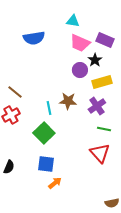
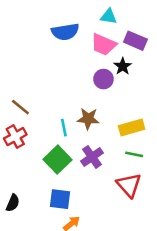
cyan triangle: (73, 21) -> (109, 16), moved
blue semicircle: (34, 38) -> (65, 32), moved
yellow rectangle: (102, 82) -> (132, 128), moved
purple cross: (97, 106) -> (92, 157), moved

